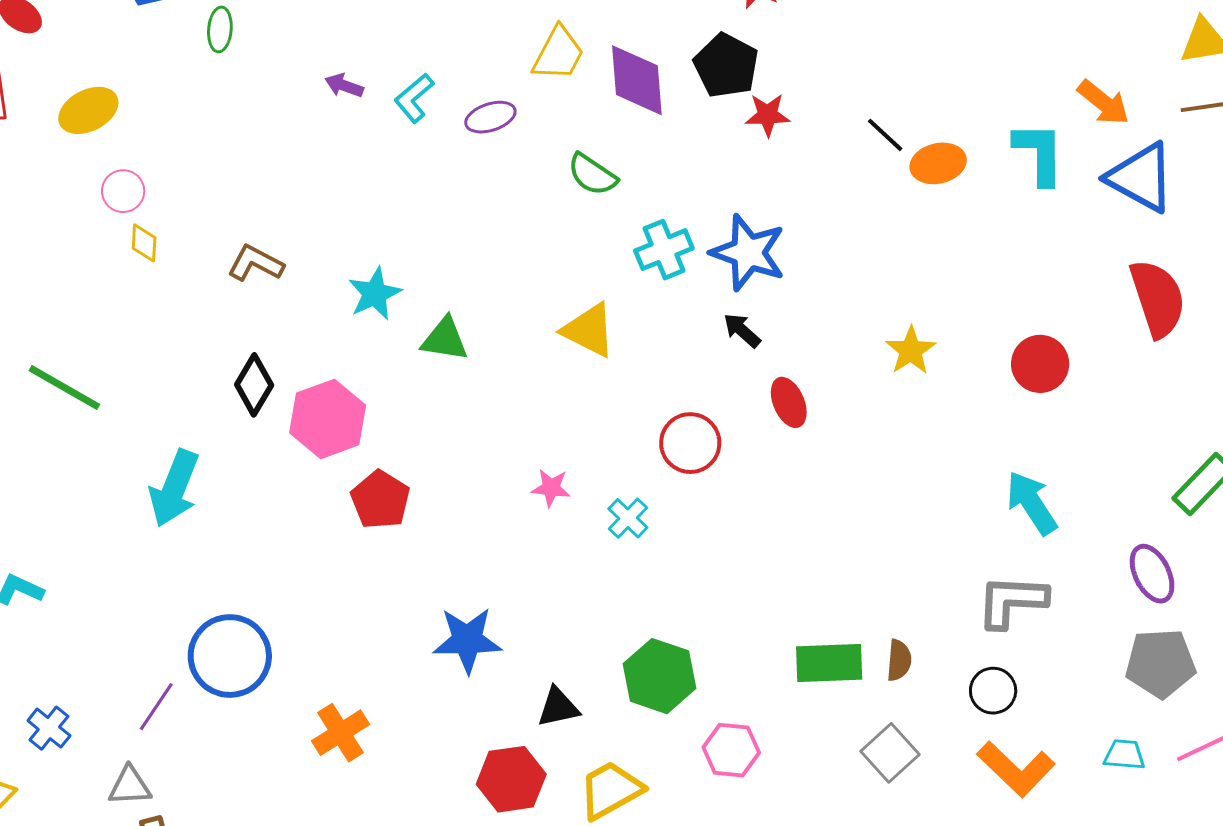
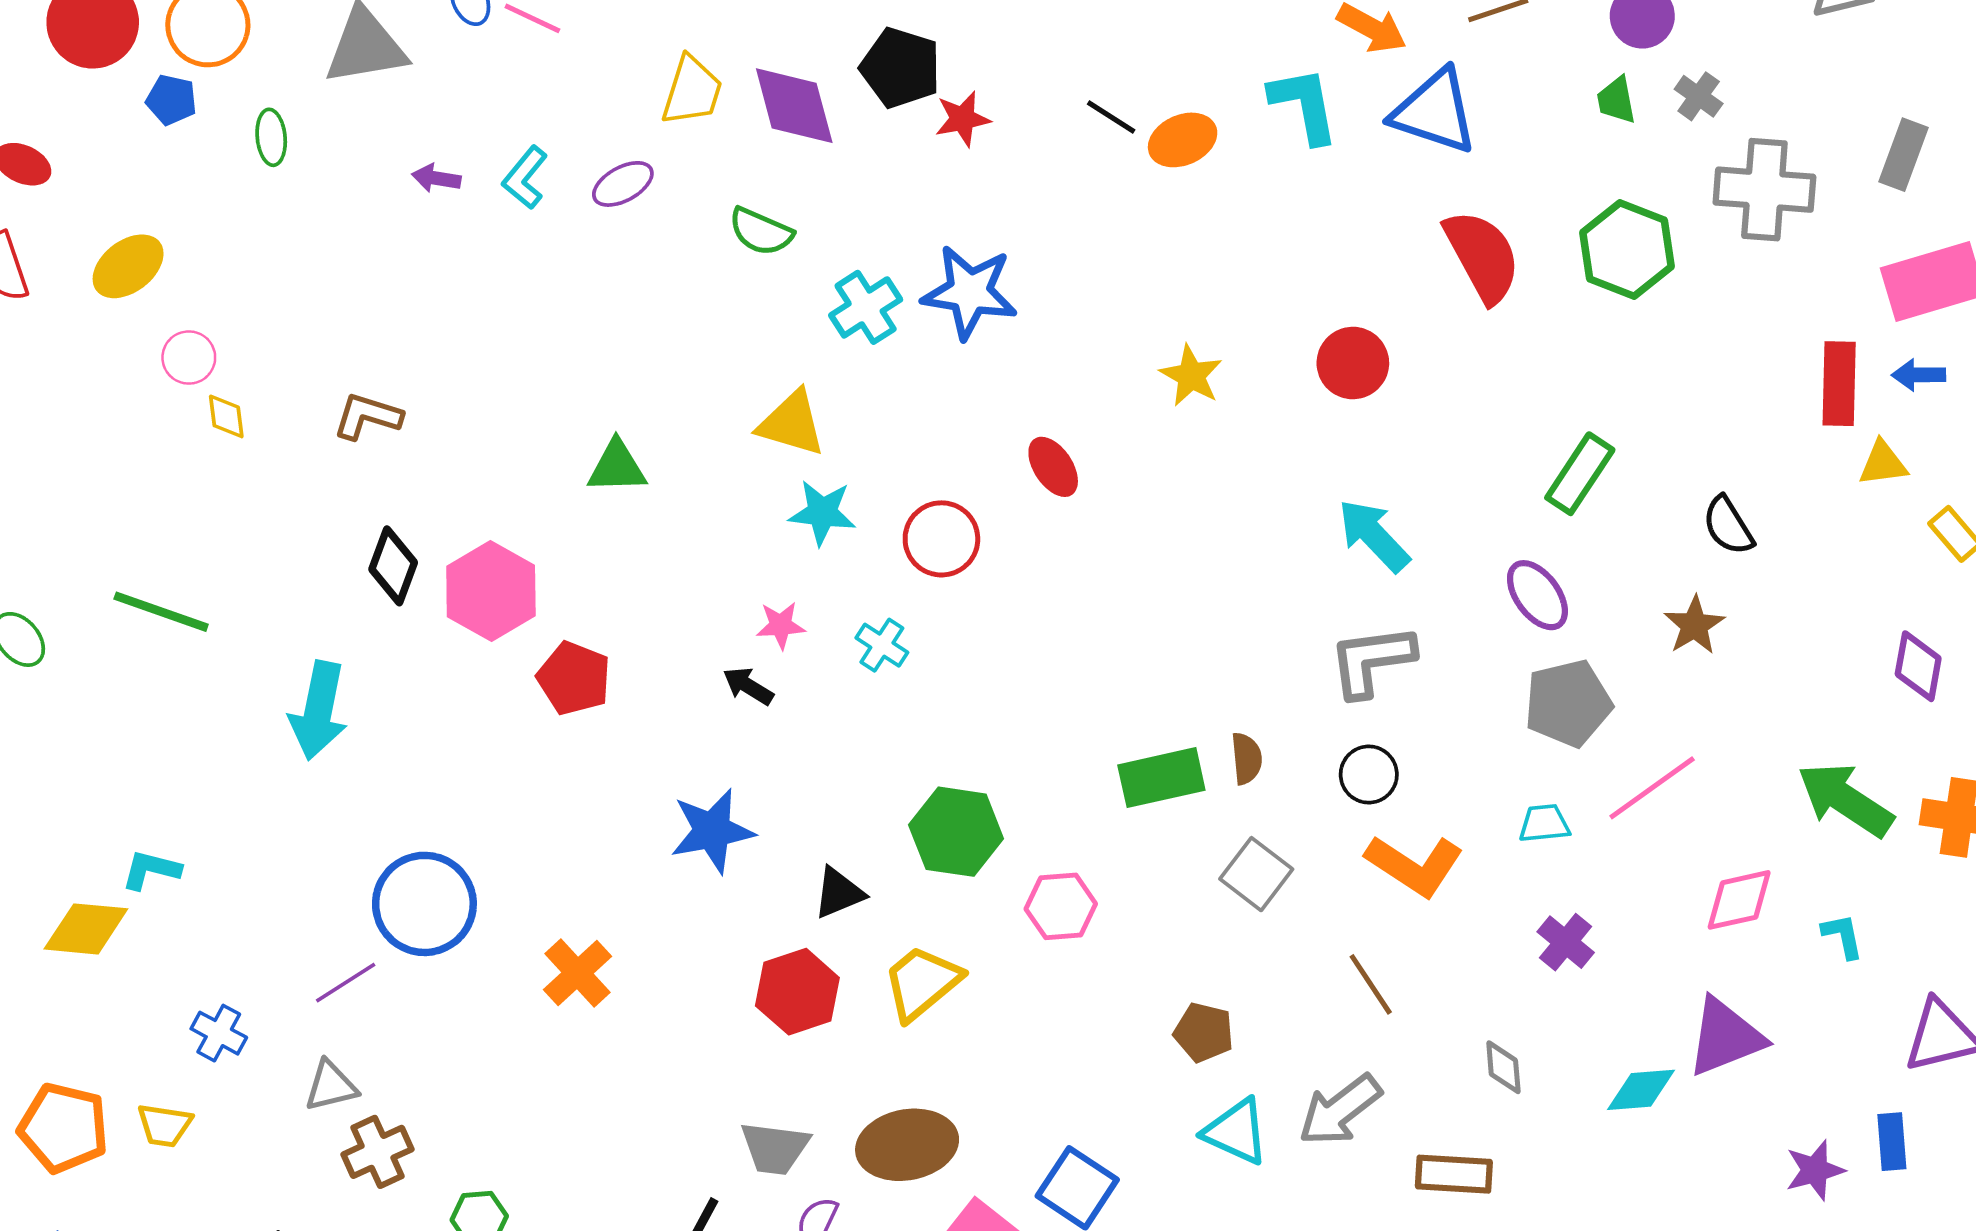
cyan star: (375, 294) -> (822, 513), moved, turned -30
black arrow: (742, 330) -> (748, 686), moved
purple line: (156, 707) -> (346, 983), turned 34

